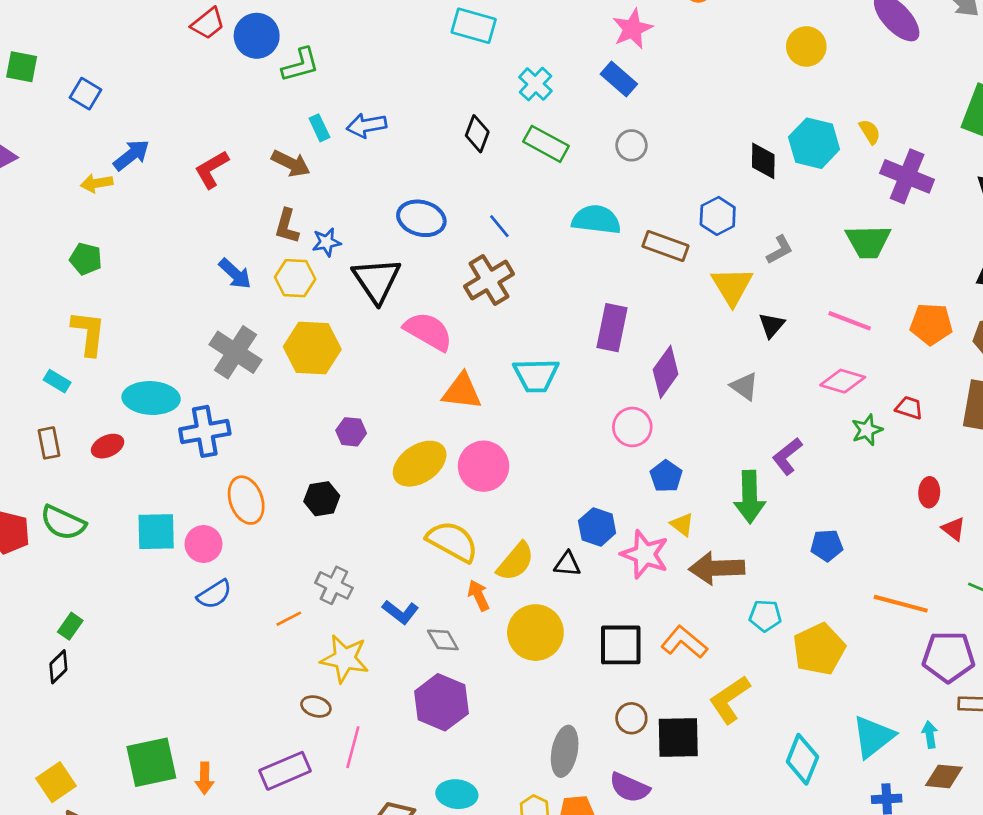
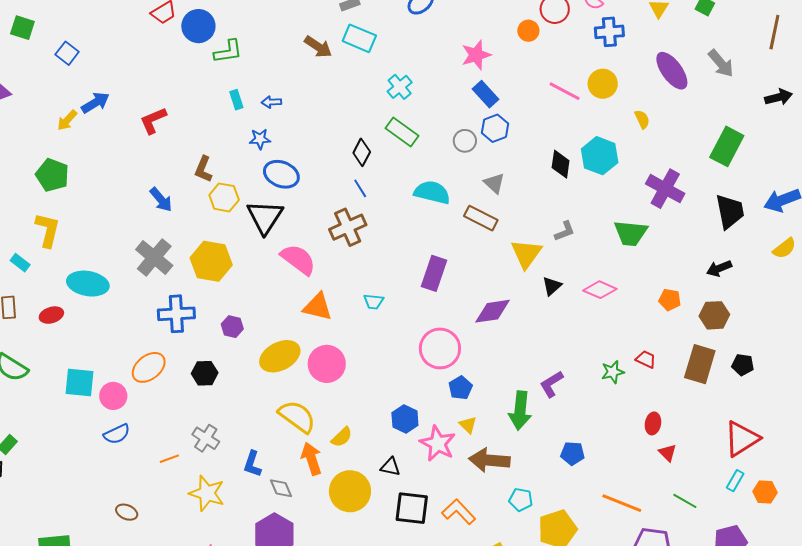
blue rectangle: (619, 79) -> (486, 94), moved
blue arrow: (367, 125) -> (271, 102), size x0.7
yellow semicircle: (870, 132) -> (642, 119), moved
black diamond: (477, 134) -> (362, 152), moved
brown arrow: (291, 163) -> (318, 47), moved
yellow arrow: (97, 183) -> (67, 120), turned -45
blue hexagon: (718, 216) -> (495, 128), moved
blue ellipse: (421, 218) -> (281, 174), moved
blue star: (326, 242) -> (260, 139), moved
green pentagon: (86, 259) -> (52, 175), size x1.4
yellow hexagon: (295, 278) -> (224, 197), moved
pink line: (850, 321) -> (565, 91), moved
orange pentagon: (931, 324) -> (670, 300), size x0.7
purple diamond: (666, 372) -> (492, 311), moved, turned 39
cyan trapezoid: (536, 375) -> (374, 302), size x0.6
pink diamond: (843, 381) -> (600, 290), moved
gray triangle: (744, 386) -> (494, 183), moved
pink circle: (632, 427) -> (440, 348), size x1.4
blue cross: (205, 431) -> (176, 314), moved
orange ellipse: (246, 500) -> (149, 367), turned 64
yellow semicircle: (516, 562) -> (342, 437), size x0.7
black triangle: (567, 564) -> (390, 467), moved
orange arrow: (479, 595) -> (311, 459), size x1.4
blue L-shape: (400, 612) -> (252, 464), turned 64
brown ellipse: (316, 706) -> (127, 512), moved

